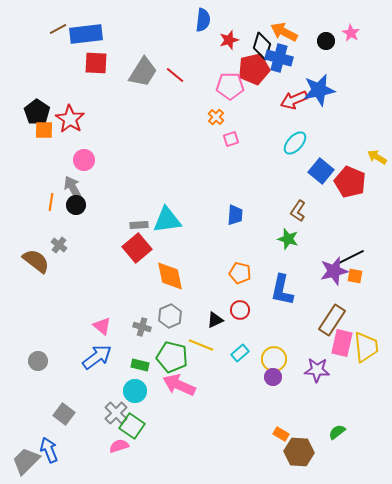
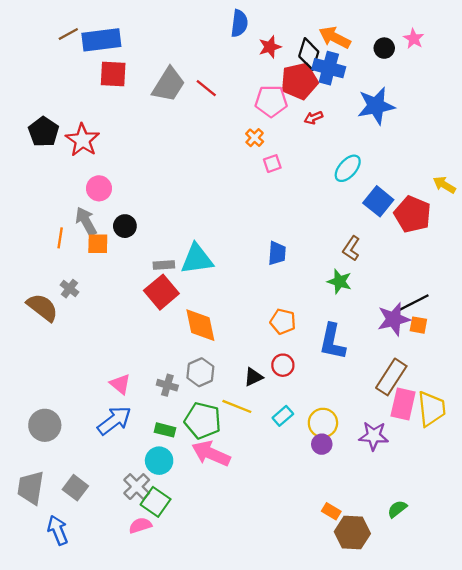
red arrow: (294, 100) -> (314, 118), moved, size x0.6
orange square: (44, 130) -> (98, 244), moved
black circle: (76, 205) -> (125, 226), moved
gray circle: (38, 361) -> (45, 425), size x1.4
gray trapezoid: (26, 461) -> (31, 488), moved, turned -36

